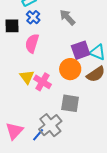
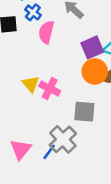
pink semicircle: (32, 43) -> (46, 32), moved
orange circle: (70, 69) -> (95, 71), moved

